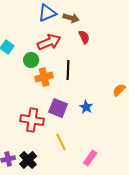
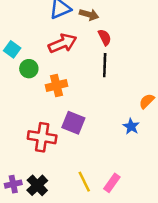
green circle: (31, 60) -> (29, 69), moved
black line: (68, 70) -> (105, 65), moved
blue star: (86, 107) -> (131, 126), moved
yellow line: (61, 142) -> (84, 182), moved

